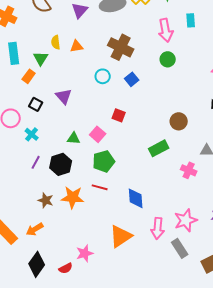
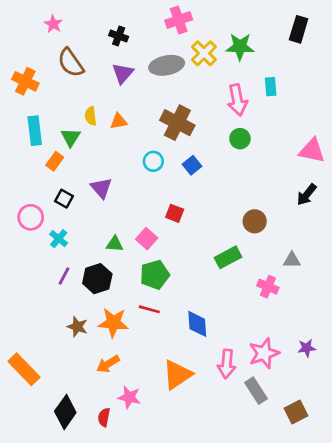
orange arrow: (35, 229) -> (108, 364), moved
pink star: (85, 253) -> (129, 397), turned 30
red semicircle: (66, 268) -> (104, 417), turned 128

